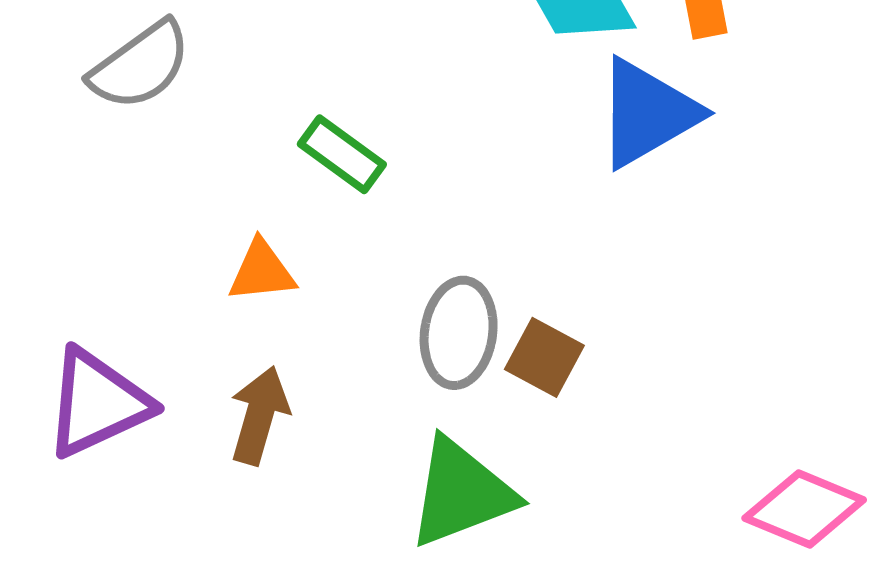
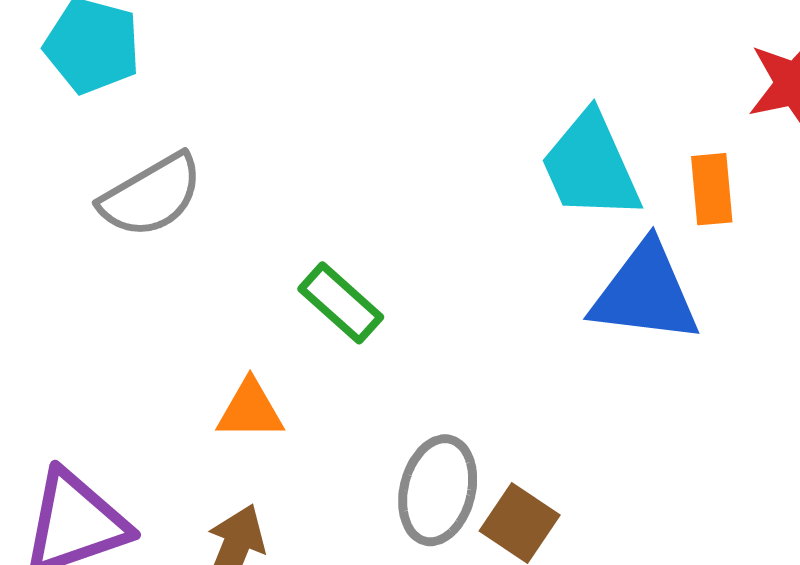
blue triangle: (647, 113) -> (645, 293), turned 31

